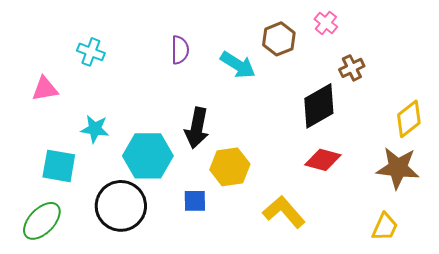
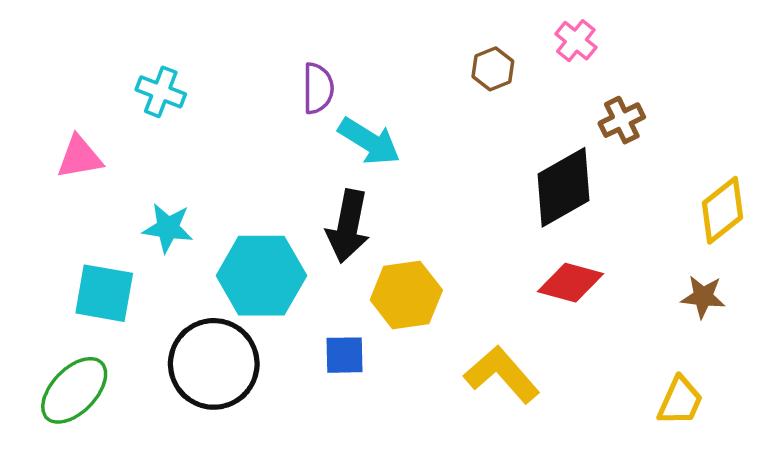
brown hexagon: (279, 39) -> (493, 69), size x0.7
cyan arrow: (238, 65) -> (369, 141), moved
brown star: (398, 168) -> (703, 297), size x0.6

